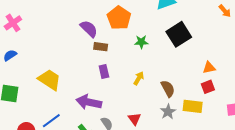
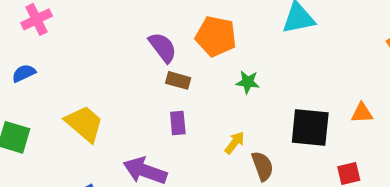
orange pentagon: (119, 18) -> (216, 36), turned -30
black square: (179, 34) -> (310, 127), moved, turned 30
orange triangle: (209, 68) -> (362, 113), moved
brown semicircle: (168, 89) -> (262, 166), moved

